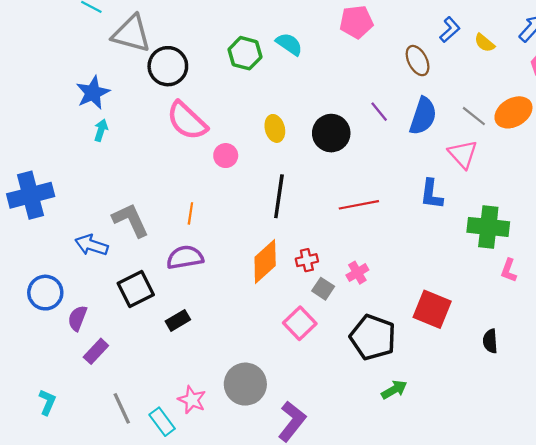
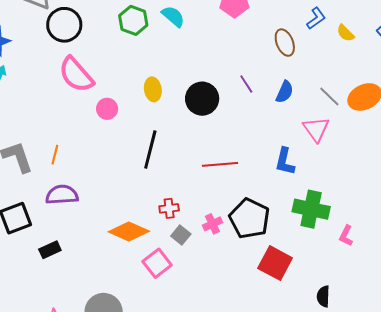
blue semicircle: (423, 116) -> (285, 92), size x0.7
orange line: (190, 213) -> (55, 155), moved
green cross: (488, 227) -> (311, 209), moved
orange diamond: (265, 261) -> (129, 231), moved, turned 60
black pentagon: (373, 337) -> (249, 218), moved

